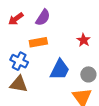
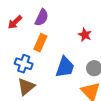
orange rectangle: (38, 42) -> (40, 43), turned -48
brown triangle: (19, 84) -> (26, 87), turned -42

